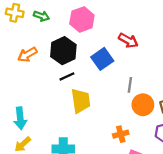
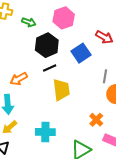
green arrow: (41, 16) -> (29, 22), moved
orange arrow: (27, 54) -> (19, 79), moved
orange cross: (121, 134) -> (96, 120), turned -32

